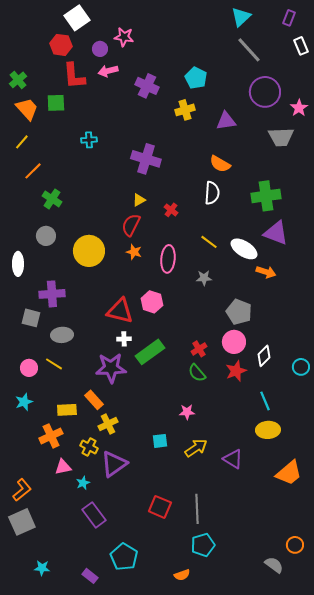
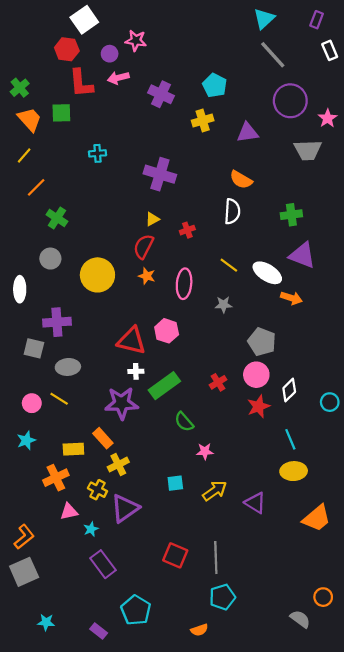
green cross: (266, 196) -> (291, 215), size x0.7
red cross: (171, 210) -> (187, 230), turned 32
green semicircle: (197, 373) -> (184, 422), moved

